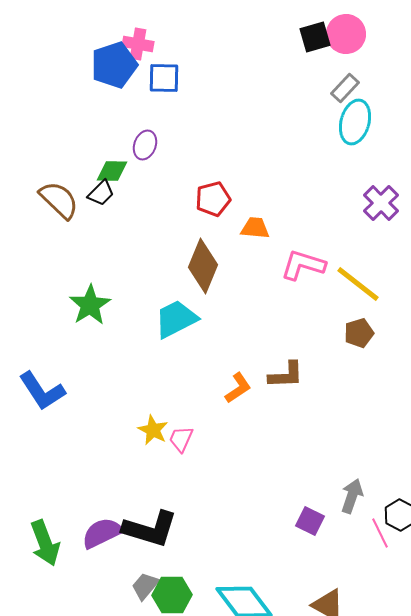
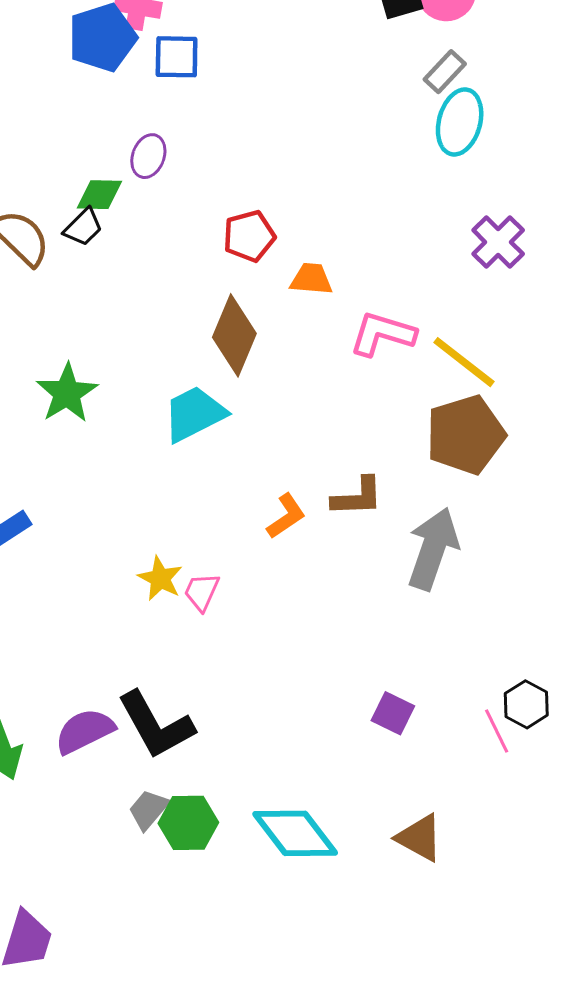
brown pentagon: (359, 333) -> (465, 435), size x1.8
gray arrow: (352, 496) -> (433, 549), moved, size x1.6
black L-shape: (150, 529) -> (156, 725), turned 44

